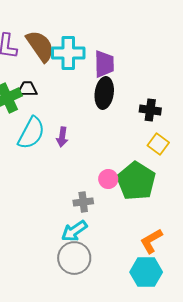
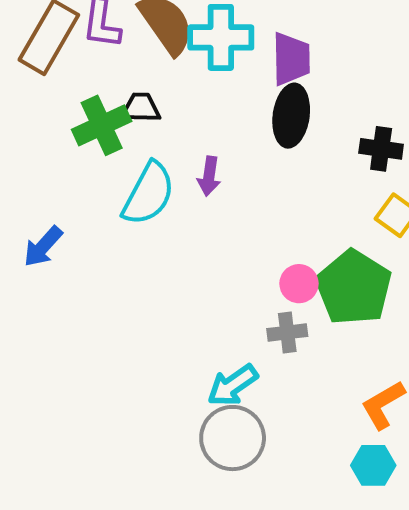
purple arrow: (62, 137) -> (209, 176), moved
gray cross: (83, 202) -> (287, 332), moved
cyan hexagon: (146, 272) -> (373, 465), size x0.7

